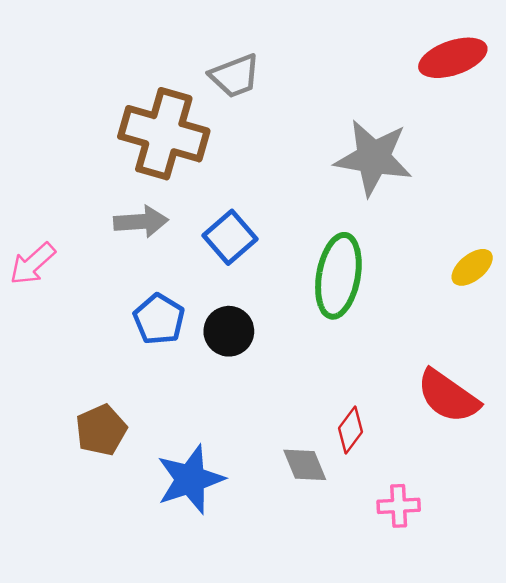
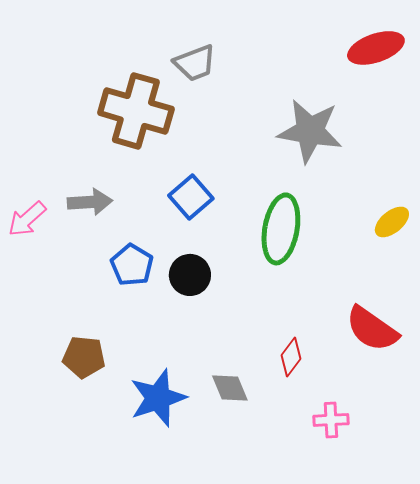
gray arrow: (141, 222) -> (90, 202), moved
brown pentagon: (101, 430) -> (84, 357), turned 30
gray diamond: (305, 465) -> (230, 388), moved

